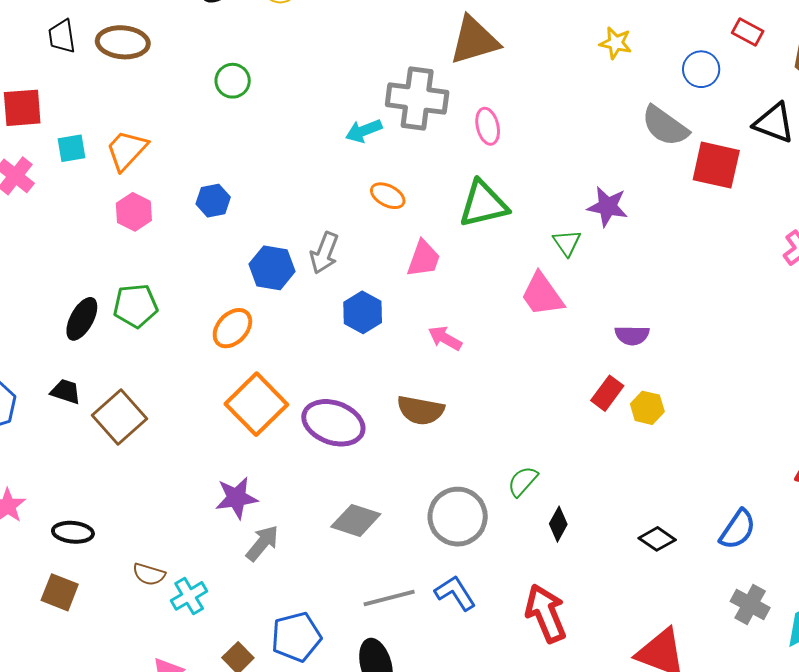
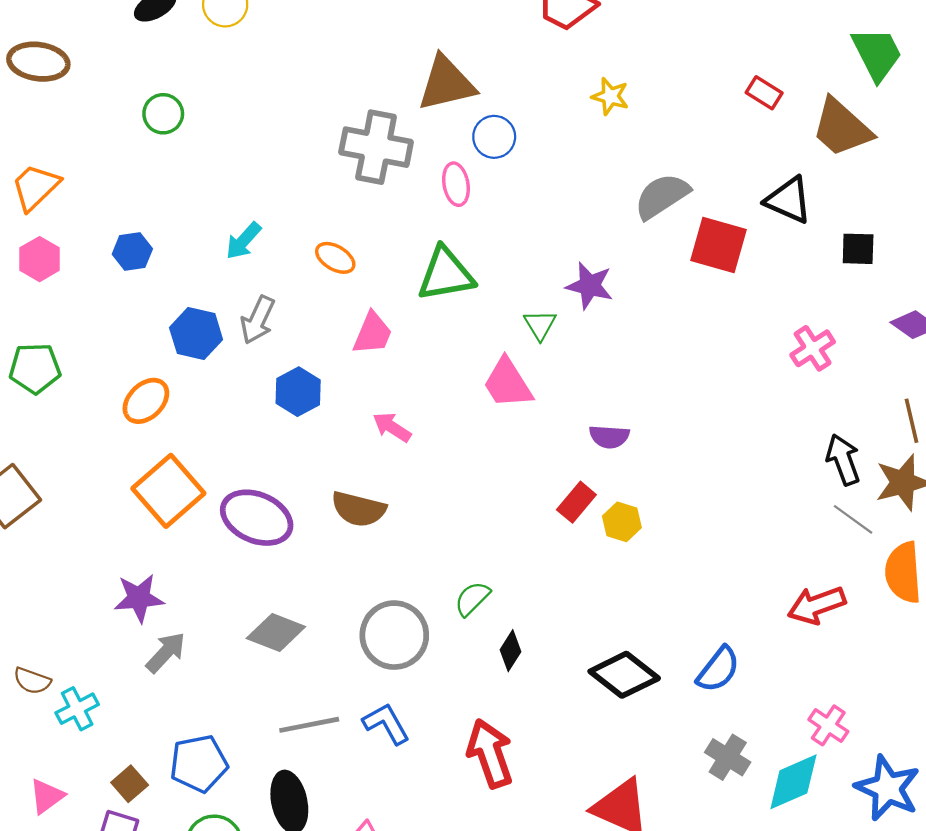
blue circle: (701, 69) -> (494, 137), moved
gray semicircle: (665, 126) -> (662, 196), turned 108
cyan arrow: (364, 131) -> (243, 241), moved, turned -30
black diamond: (657, 539) -> (624, 675), size x1.6

